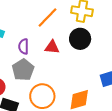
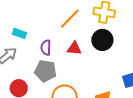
gray pentagon: (23, 70) -> (45, 71), turned -30

